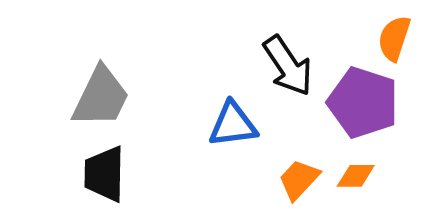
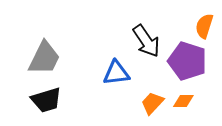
black trapezoid: (105, 174) -> (46, 100), turned -108

